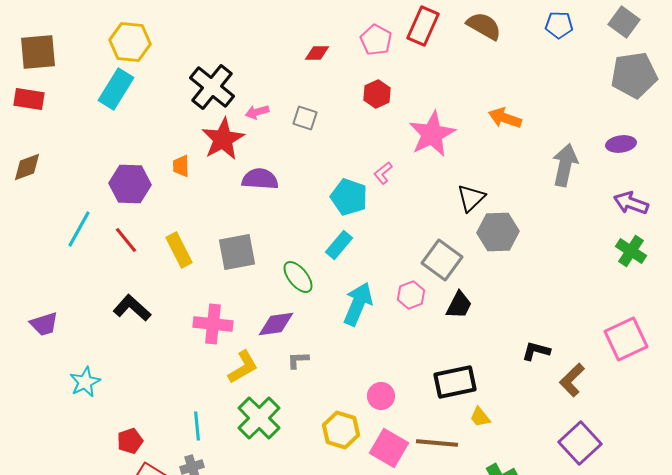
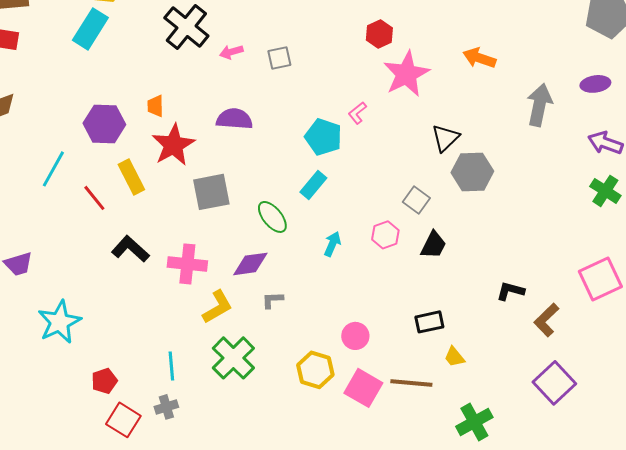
red hexagon: (377, 94) -> (379, 34), moved
gray square: (305, 118) -> (279, 58), turned -30
red star: (223, 139) -> (173, 145), moved
red line: (126, 240) -> (94, 198), moved
yellow rectangle: (179, 250) -> (131, 177), moved
gray square: (442, 260) -> (416, 200), size x0.7
cyan arrow: (358, 304) -> (332, 244), size x0.6
black L-shape: (132, 308) -> (130, 249), moved
cyan star: (85, 382) -> (59, 322), size x1.4
black rectangle: (455, 382) -> (429, 322), size x0.7

